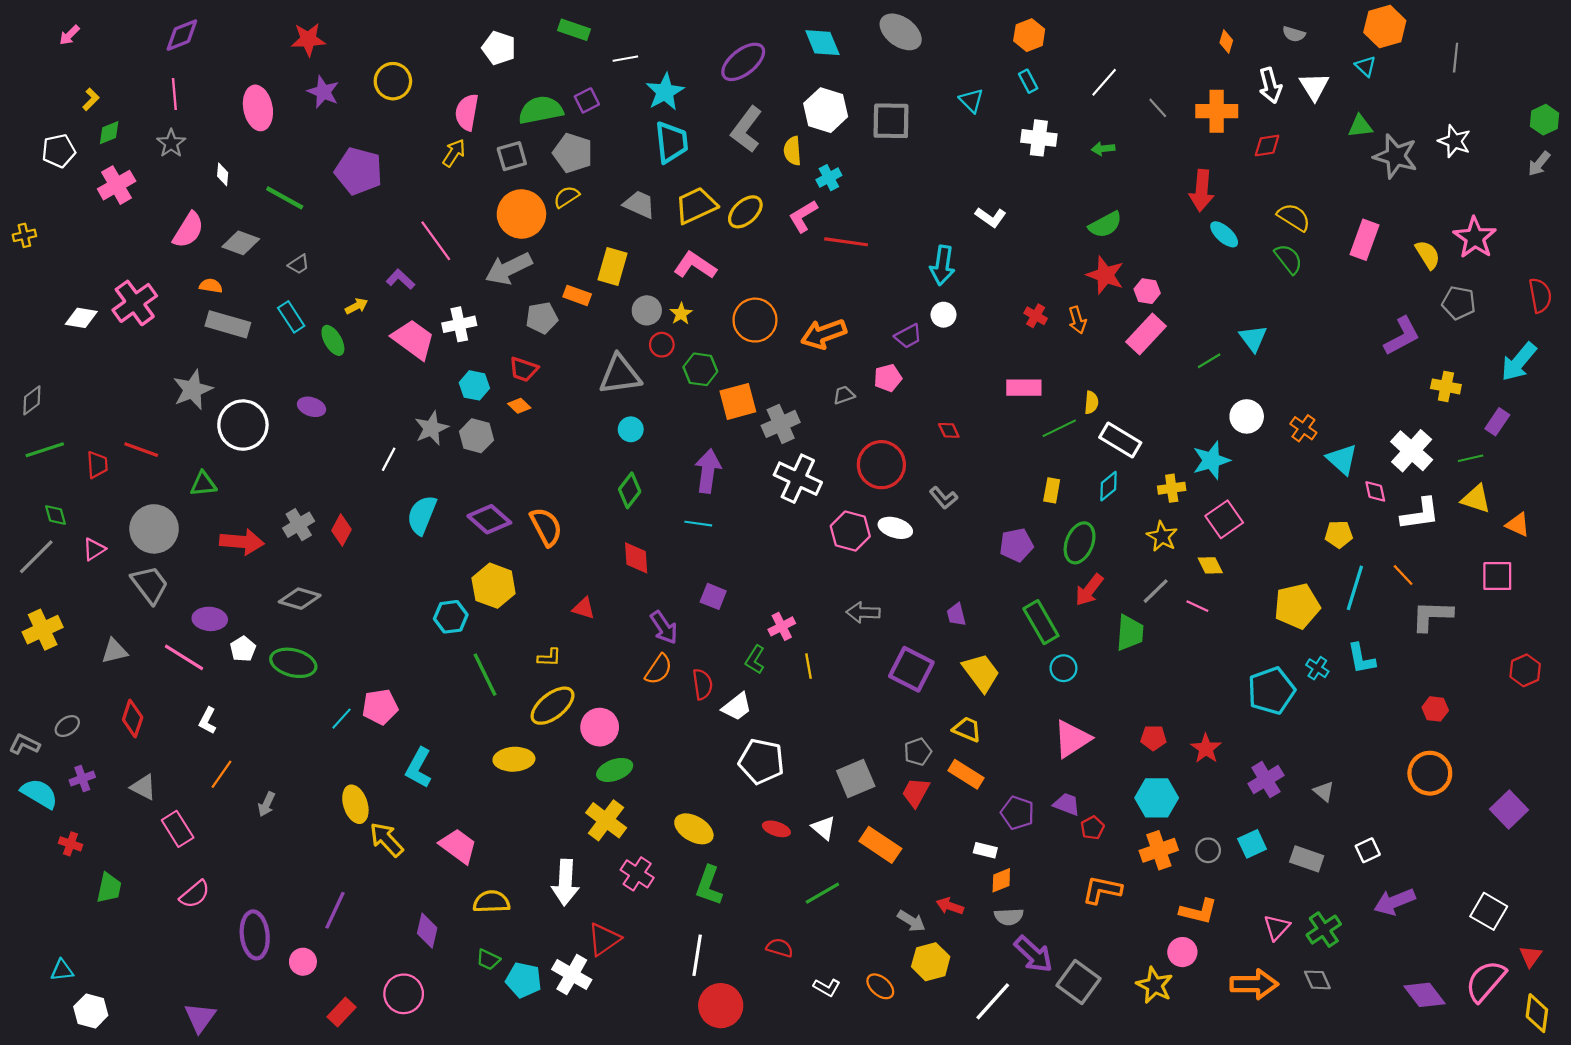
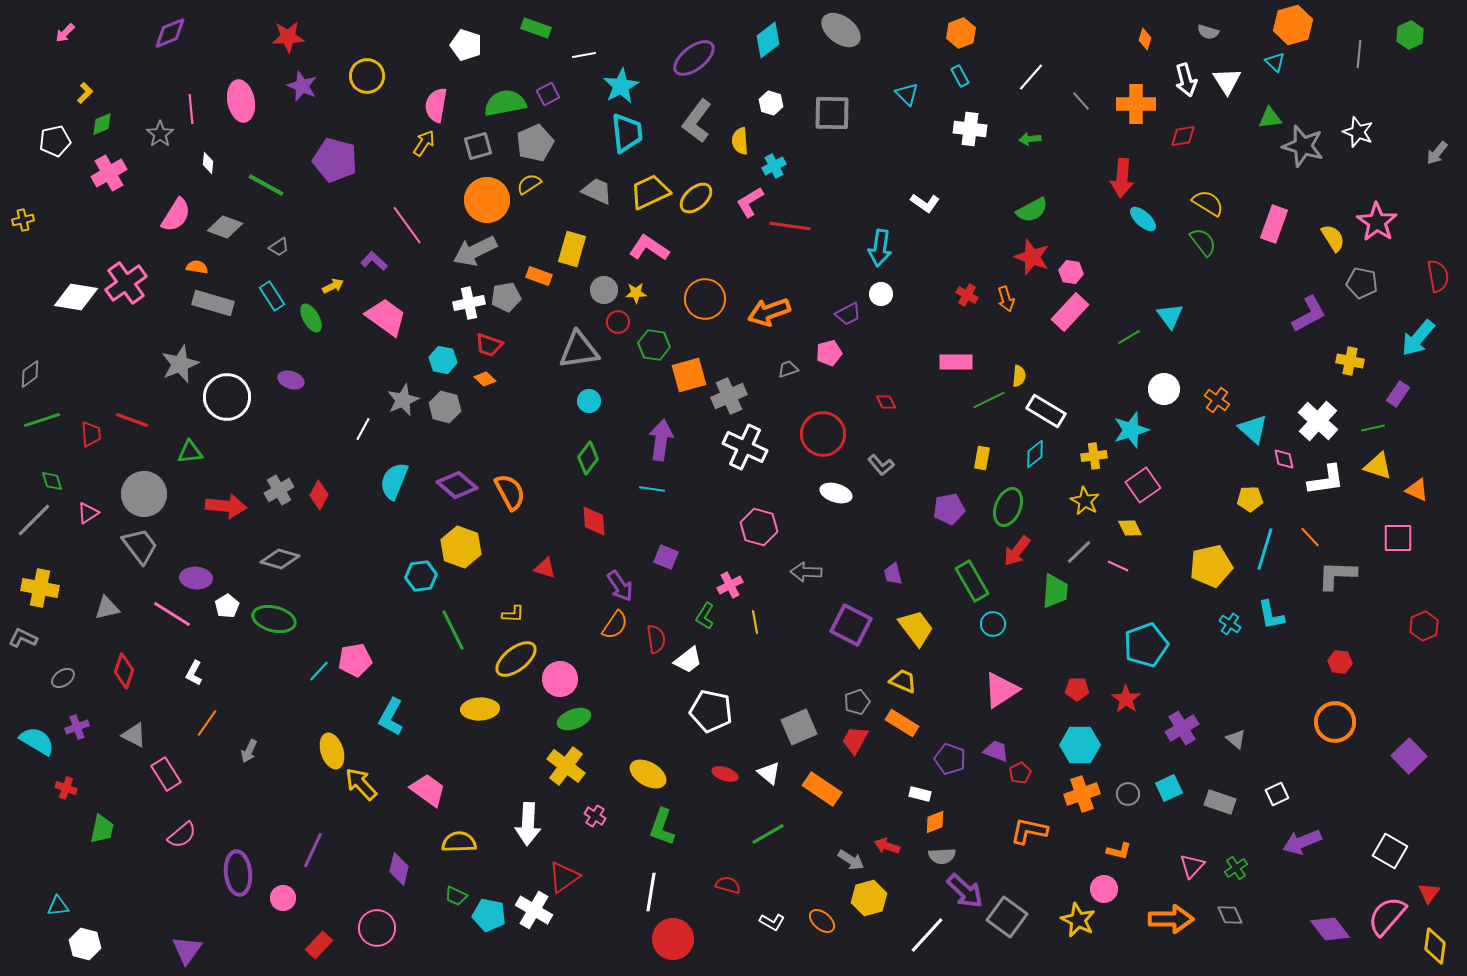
cyan diamond: (822, 43) -> (768, 40), turned 75
pink line: (174, 94) -> (191, 109), moved
white hexagon: (826, 110) -> (771, 103), size x0.6
green hexagon: (1544, 120) -> (1410, 35), moved
gray pentagon: (573, 153) -> (535, 143), turned 30
yellow star: (681, 314) -> (636, 293), turned 30
white diamond: (81, 318) -> (76, 297), size x1.4
white cross: (459, 324) -> (469, 303), moved
pink hexagon: (850, 531) -> (759, 527), moved
yellow cross: (43, 630) -> (40, 588), turned 36
cyan pentagon: (1271, 691) -> (1146, 645), moved
gray L-shape: (24, 744) -> (23, 638), moved
pink cross: (637, 874) -> (595, 816), size x0.7
orange L-shape: (1198, 911) -> (1119, 851), size x0.7
green cross: (1324, 930) -> (1236, 868), size x0.7

